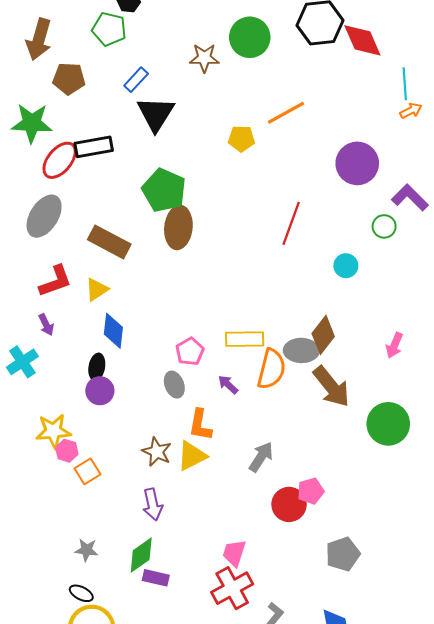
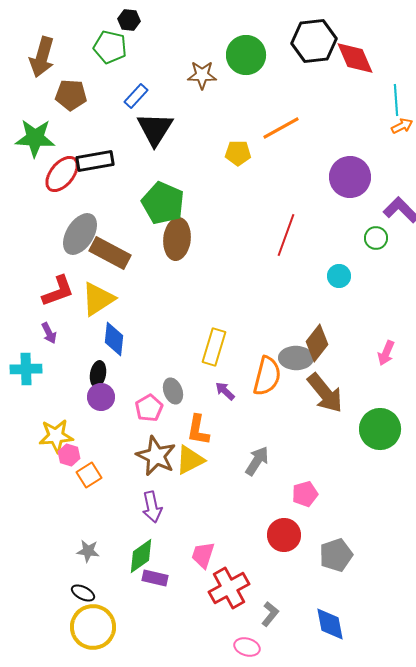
gray ellipse: (44, 216) -> (80, 234), moved
yellow triangle: (97, 289) -> (98, 299), size x1.5
yellow rectangle: (245, 339) -> (214, 347), moved, turned -72
pink pentagon: (190, 351) -> (149, 408), moved
cyan cross: (22, 362) -> (26, 369), turned 32
brown star: (157, 452) -> (156, 456), size x1.4
red circle: (289, 504) -> (284, 535), moved
pink trapezoid: (234, 553) -> (203, 555), moved

